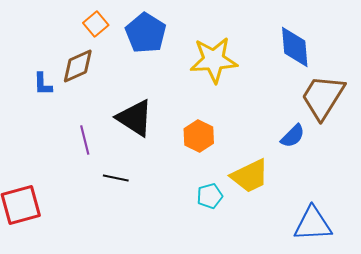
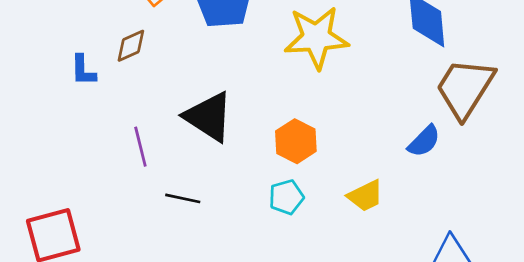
brown diamond: (78, 66) -> (131, 46), size x0.7
yellow trapezoid: (250, 176) -> (365, 196), size x0.7
cyan pentagon: (210, 196) -> (286, 197), moved

